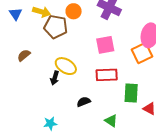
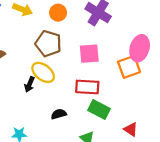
brown pentagon: (56, 27) -> (48, 44), moved
green rectangle: (131, 93) -> (99, 110), moved, turned -72

